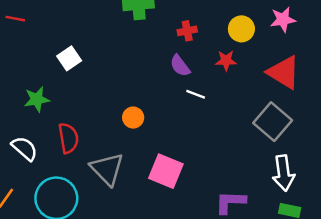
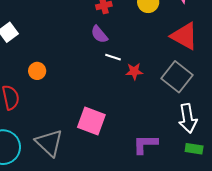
red star: (226, 60) -> (134, 71), moved
orange circle: (133, 118) -> (37, 71), moved
gray triangle: (107, 169) -> (49, 143), moved

